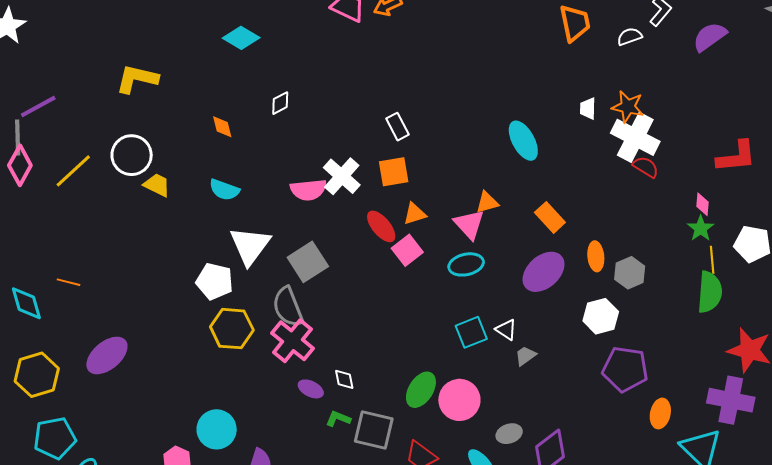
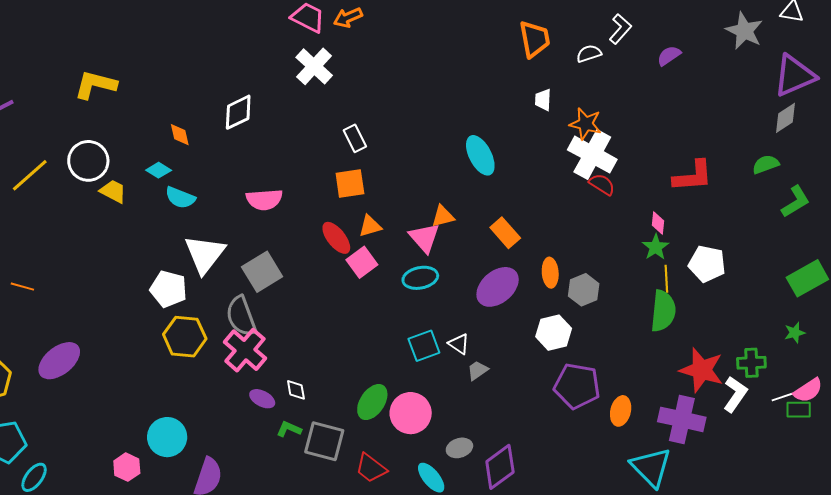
purple semicircle: (710, 37) -> (669, 56), size x0.7
cyan diamond: (241, 38) -> (159, 170), moved, size x0.7
white diamond: (280, 103) -> (238, 112), size x1.5
white trapezoid: (588, 109) -> (543, 100), moved
white cross: (342, 176) -> (314, 66), moved
orange ellipse: (660, 413) -> (621, 411), moved

